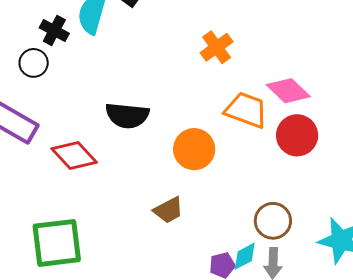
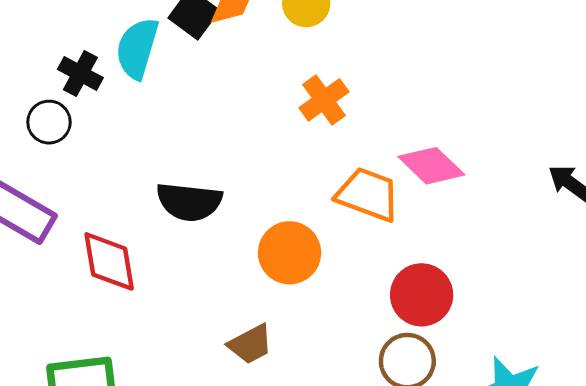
red circle: (297, 135) -> (422, 295), moved
red diamond: (74, 155) -> (109, 261), turned 33

